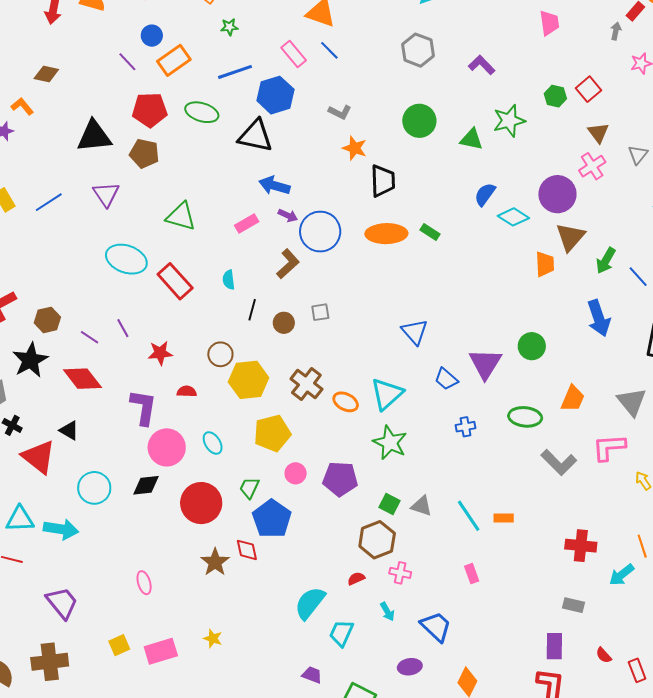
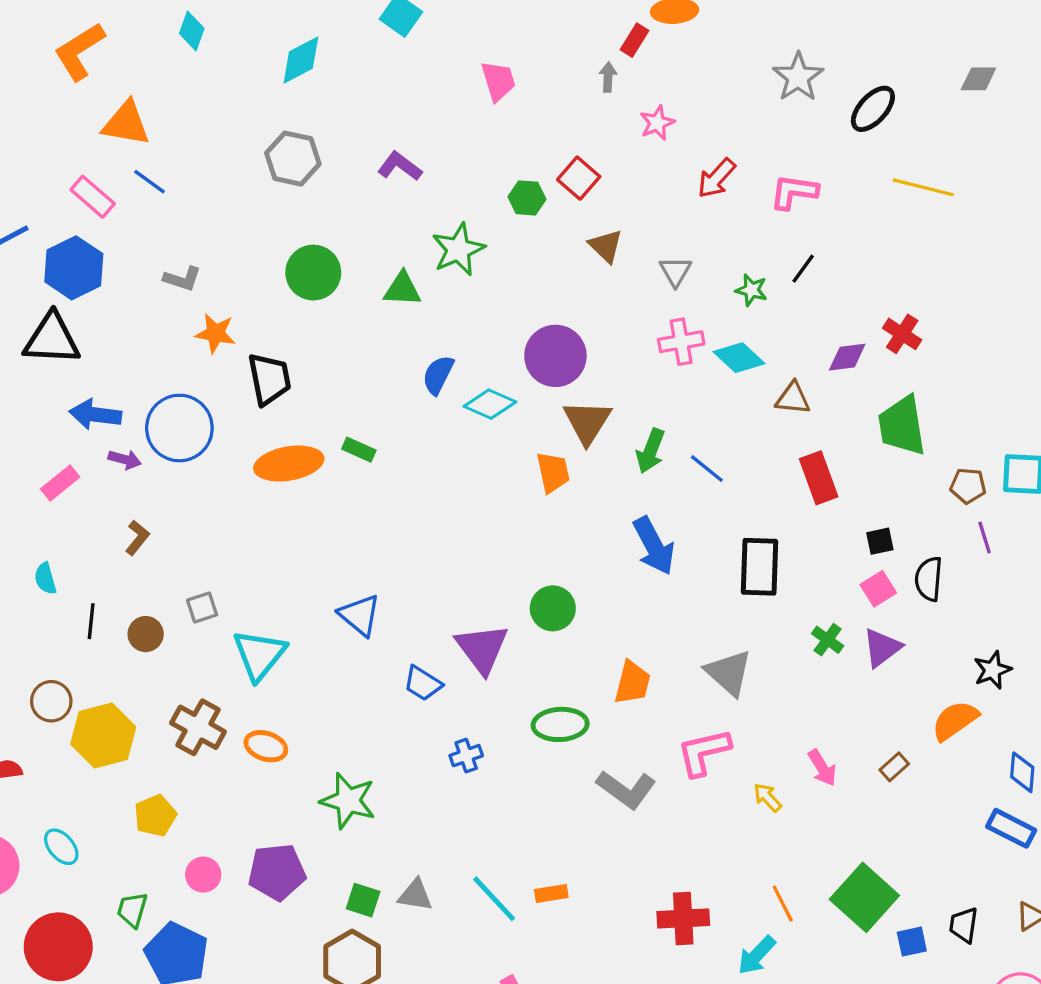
pink cross: (592, 166) -> (681, 342), moved, turned 32
blue circle: (320, 232) -> (179, 428), moved
brown L-shape: (288, 264) -> (137, 538), size x0.7
cyan triangle: (387, 394) -> (259, 655), moved
yellow pentagon: (272, 433) -> (155, 816), size x0.7

